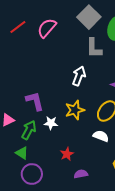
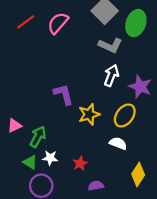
gray L-shape: (94, 48) -> (110, 45), turned -65
white arrow: (79, 76) -> (111, 75), moved
purple L-shape: (35, 101) -> (63, 94), moved
white star: (51, 123) -> (50, 158), moved

